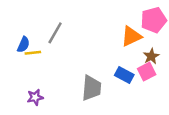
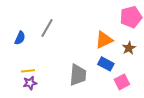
orange triangle: (131, 36) -> (104, 40), moved
yellow line: (33, 53) -> (28, 71), moved
pink square: (147, 72) -> (122, 82), moved

